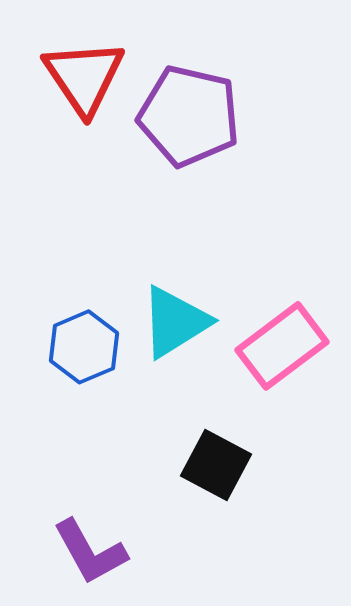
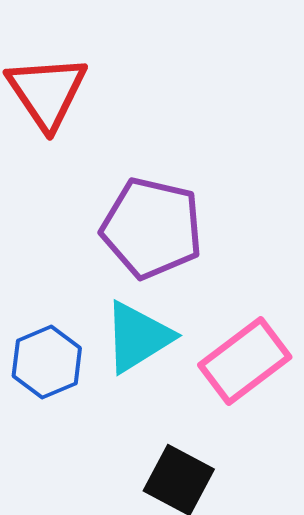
purple pentagon: (189, 116) -> (152, 228), moved

